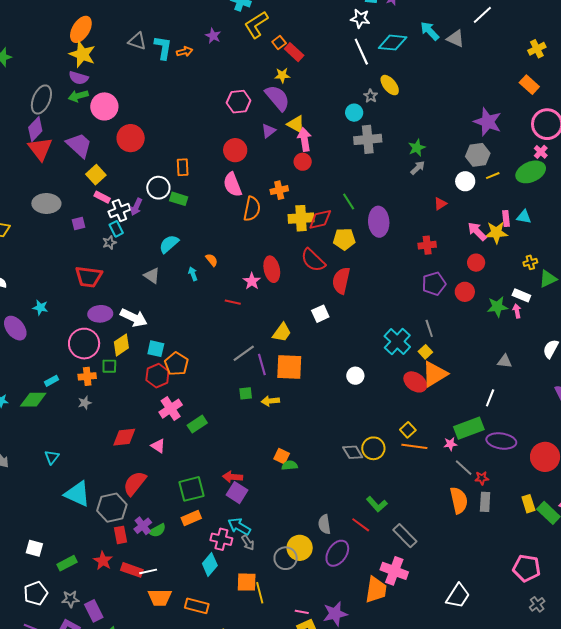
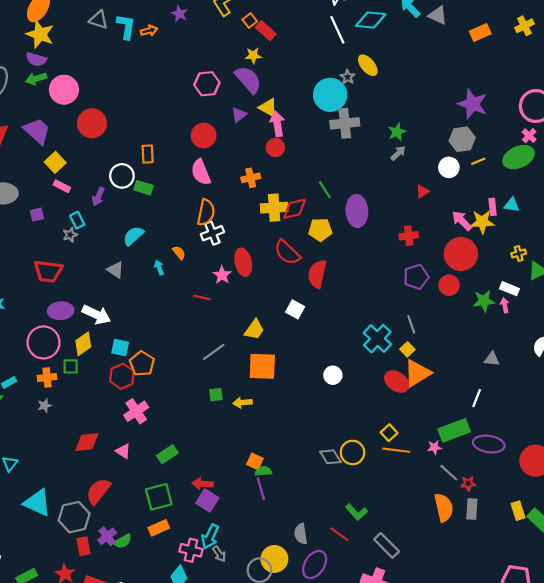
orange rectangle: (529, 85) -> (480, 32), moved, turned -66
cyan circle: (354, 113) -> (330, 95), size x1.8
orange semicircle: (252, 209) -> (206, 212), moved
white cross: (119, 211) -> (212, 233), moved
red circle: (476, 263) -> (461, 254), size x1.8
white square: (320, 314) -> (295, 309), turned -36
purple line: (262, 365) -> (261, 489), moved
green rectangle: (197, 424) -> (167, 454), moved
cyan arrow: (239, 526) -> (210, 537), turned -95

